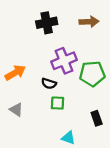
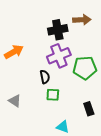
black cross: (47, 23) -> (58, 30), moved
orange arrow: (15, 73) -> (14, 52), moved
black semicircle: (49, 84) -> (45, 77), turned -120

